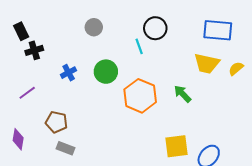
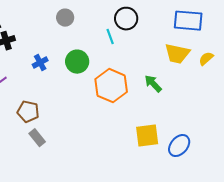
gray rectangle: (66, 148) -> (37, 138), turned 30

